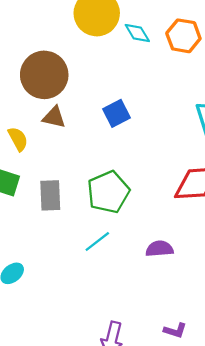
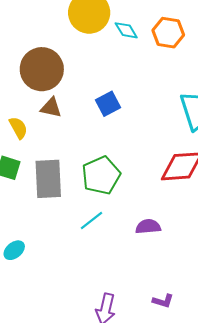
gray rectangle: (50, 195) -> (48, 179), size x1.4

